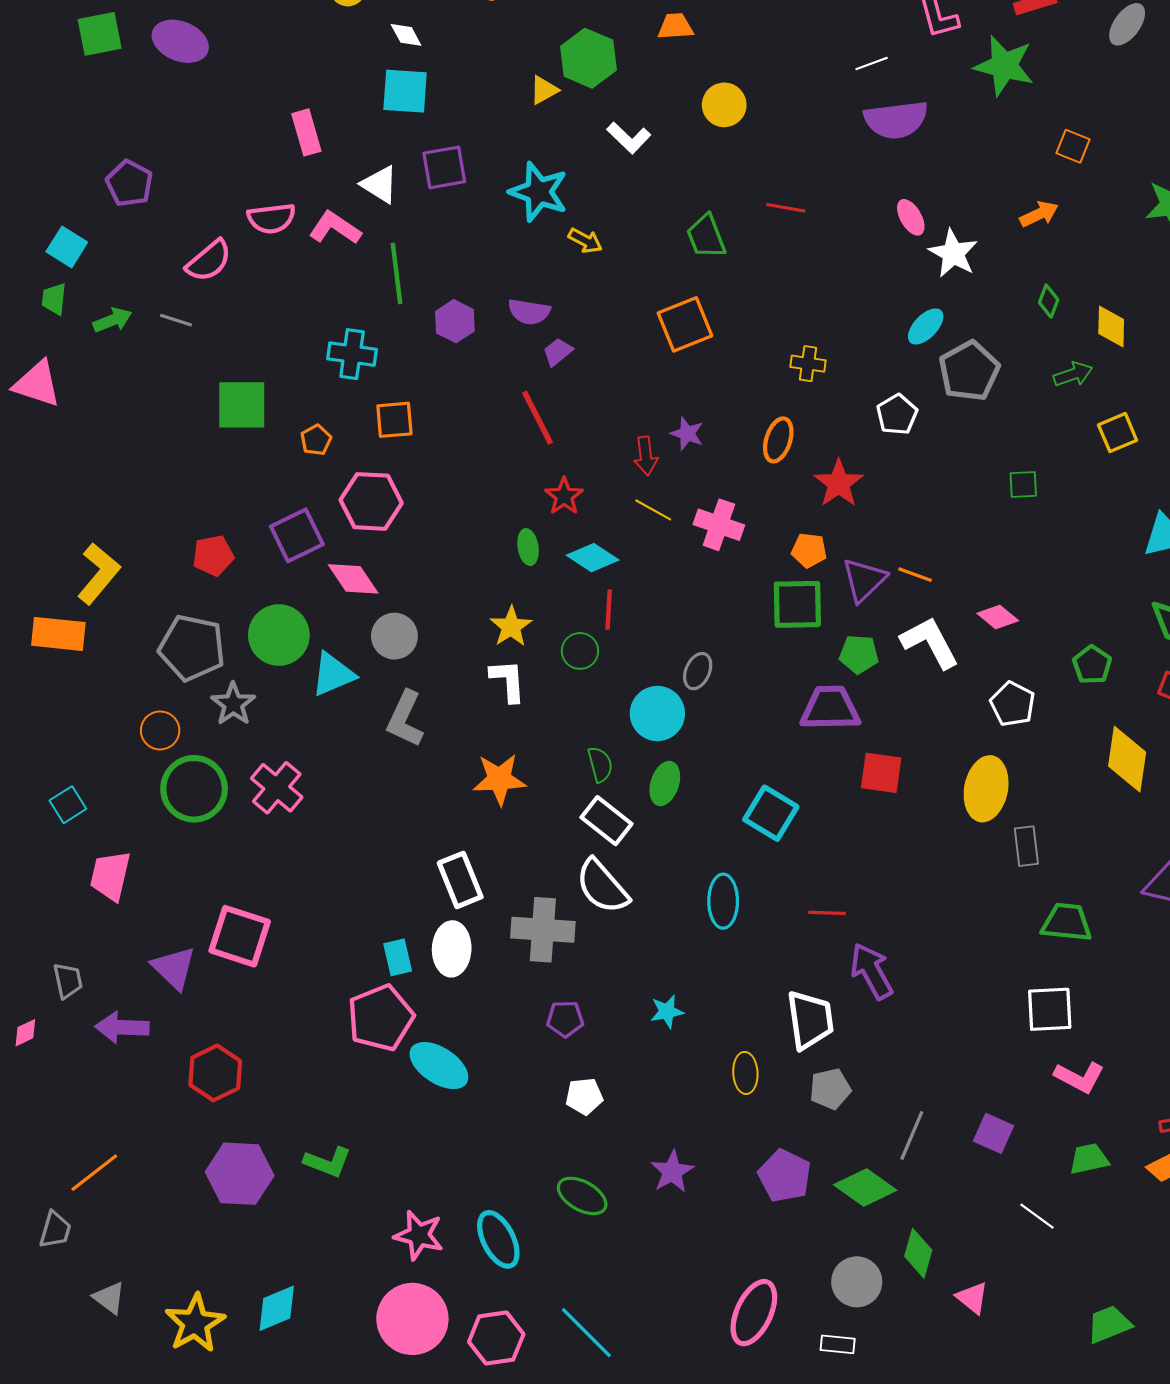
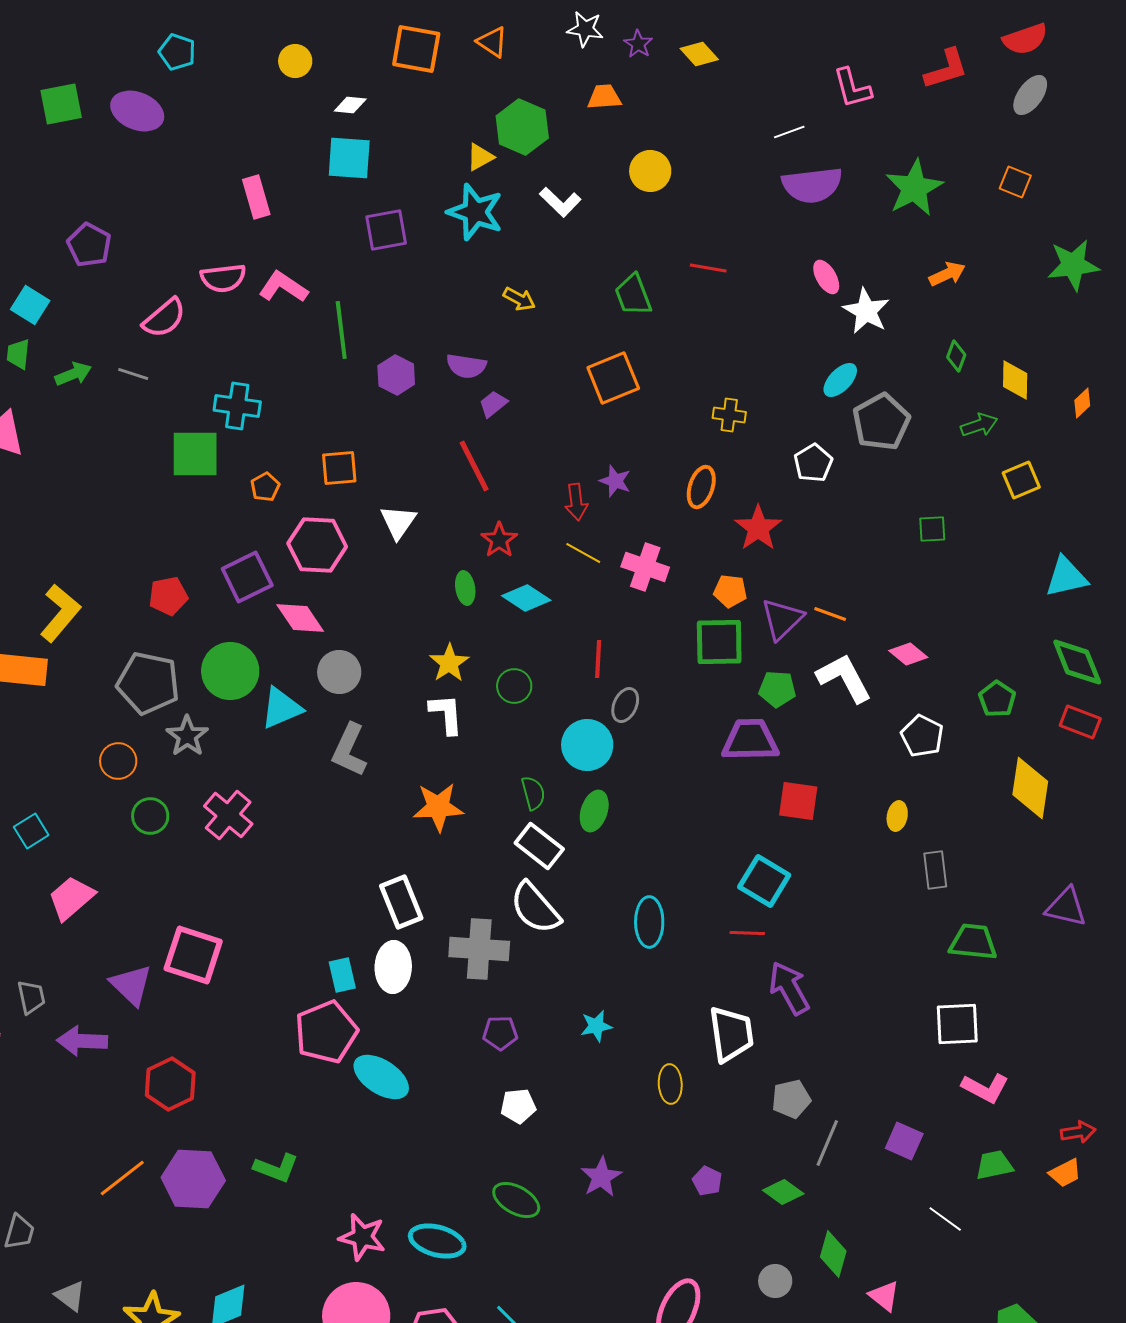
white diamond: (406, 35) -> (350, 105), turned -56
green star: (1004, 66) -> (914, 188), moved, turned 30
orange square: (1073, 146) -> (1015, 182), moved
white triangle: (380, 184) -> (398, 522), moved, turned 33
cyan star: (539, 192) -> (475, 212), moved
cyan cross: (352, 354) -> (237, 406), moved
red line: (609, 610) -> (598, 659), moved
green circle: (194, 789) -> (150, 816), size x0.6
yellow ellipse: (986, 789) -> (897, 816), size x0.5
cyan square: (771, 813) -> (764, 881), moved
pink trapezoid: (110, 876) -> (71, 898), turned 36
gray pentagon: (830, 1089) -> (791, 1099), moved
orange line: (94, 1173) -> (122, 1178), moved
purple pentagon: (785, 1176) -> (707, 1181), size x0.6
green diamond: (865, 1187) -> (783, 1192), size x0.7
cyan ellipse: (498, 1239) -> (437, 1241), turned -48
gray circle: (857, 1282) -> (775, 1281), size x0.7

